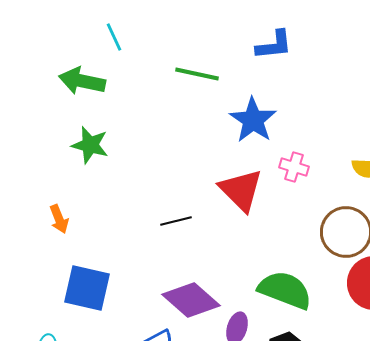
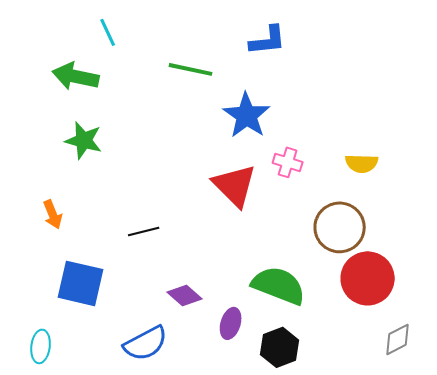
black line: (176, 221) -> (144, 231), moved
purple diamond: (191, 300) -> (185, 295), size x0.6

